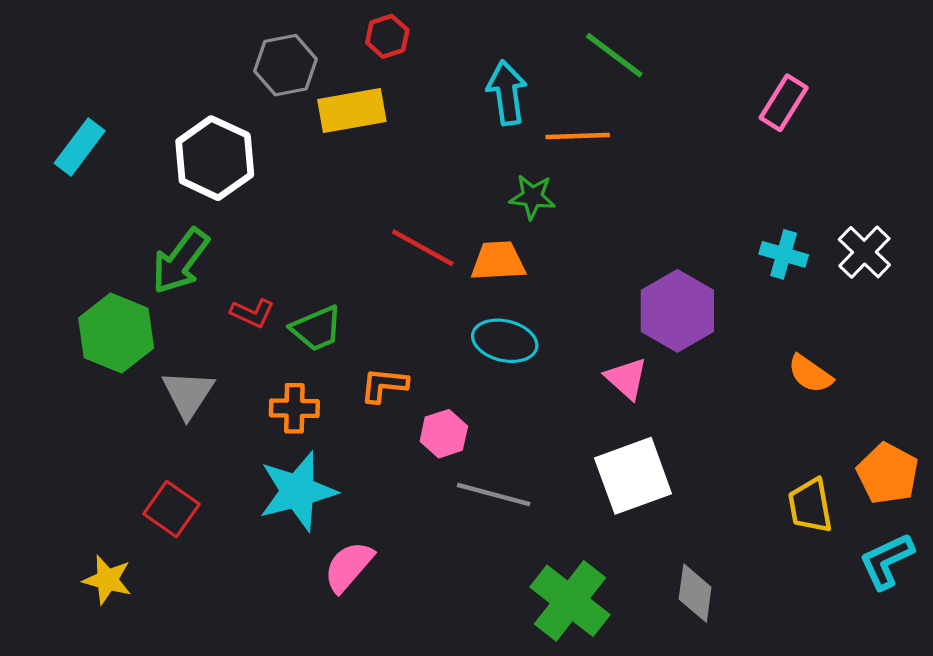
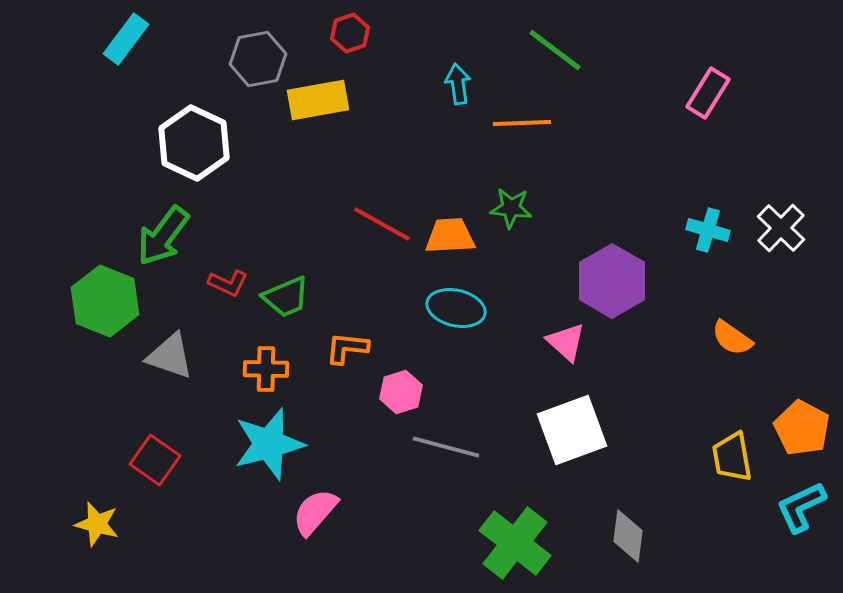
cyan arrow: (507, 93) -> (458, 84), size x0.7
cyan rectangle: (80, 147) -> (126, 39), moved
green star: (532, 197) -> (511, 208), moved
gray triangle: (188, 394) -> (170, 356), turned -44

